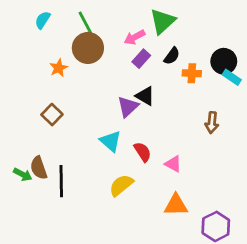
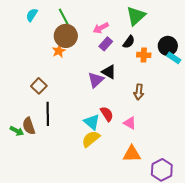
green triangle: (163, 21) -> (136, 16), moved
orange star: (59, 68) -> (59, 51), moved
brown arrow: (212, 123) -> (139, 92), moved
cyan triangle: (111, 141) -> (92, 122), moved
black line: (61, 181) -> (48, 114), moved

